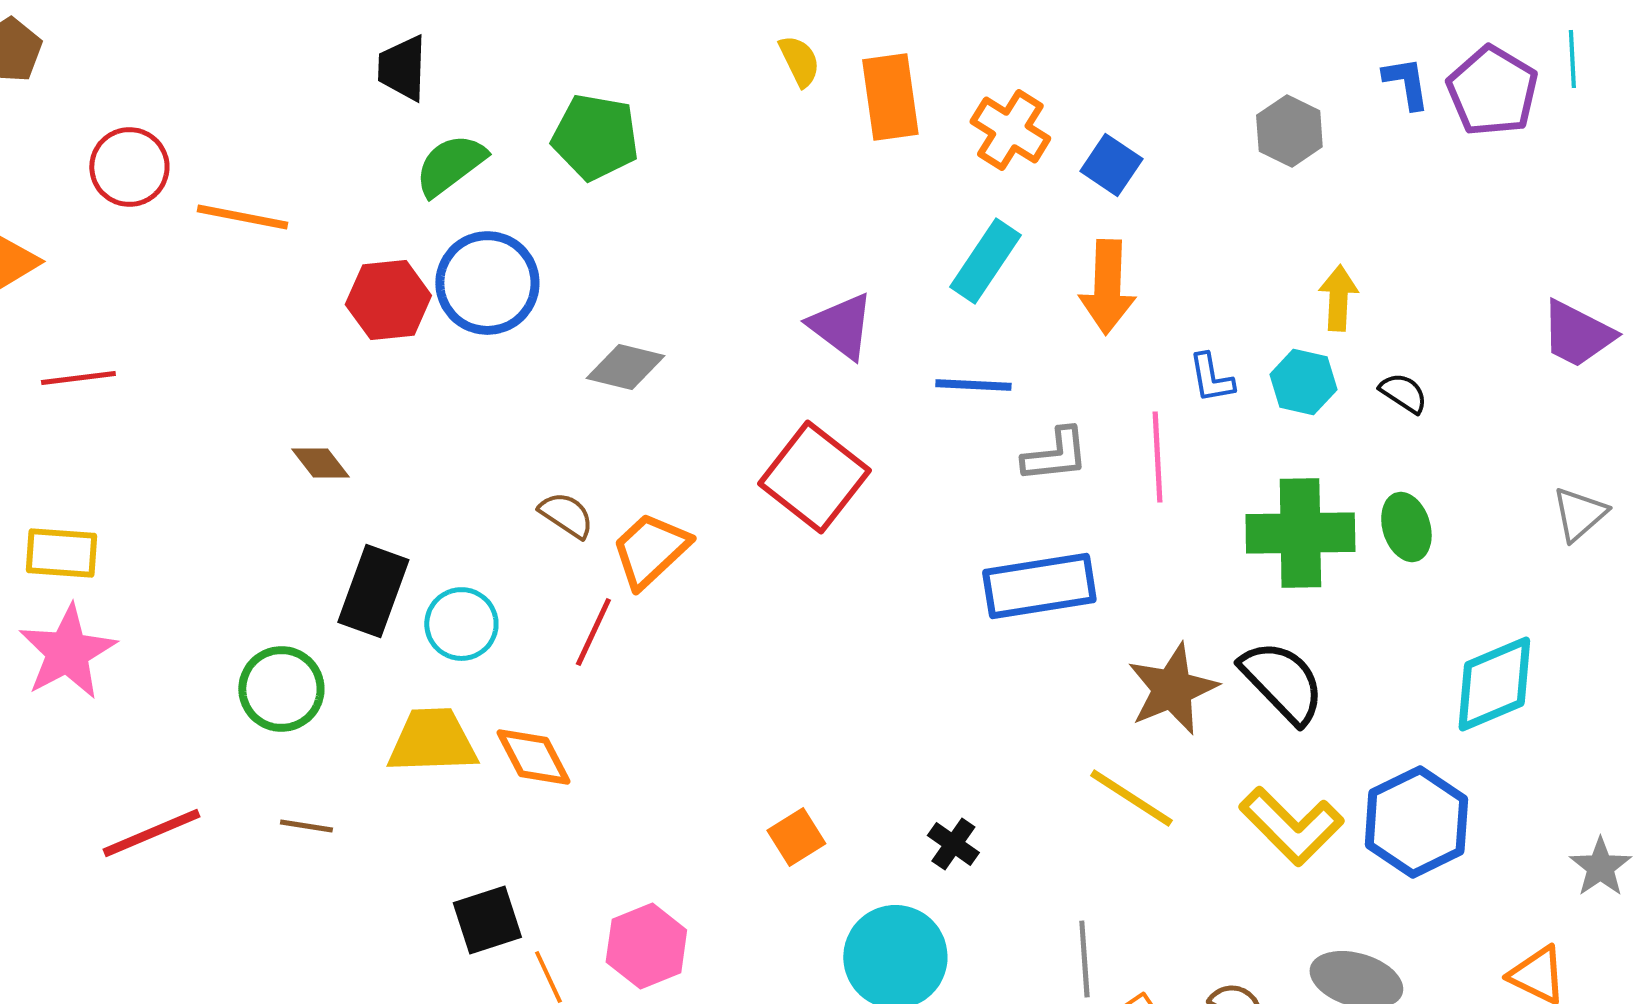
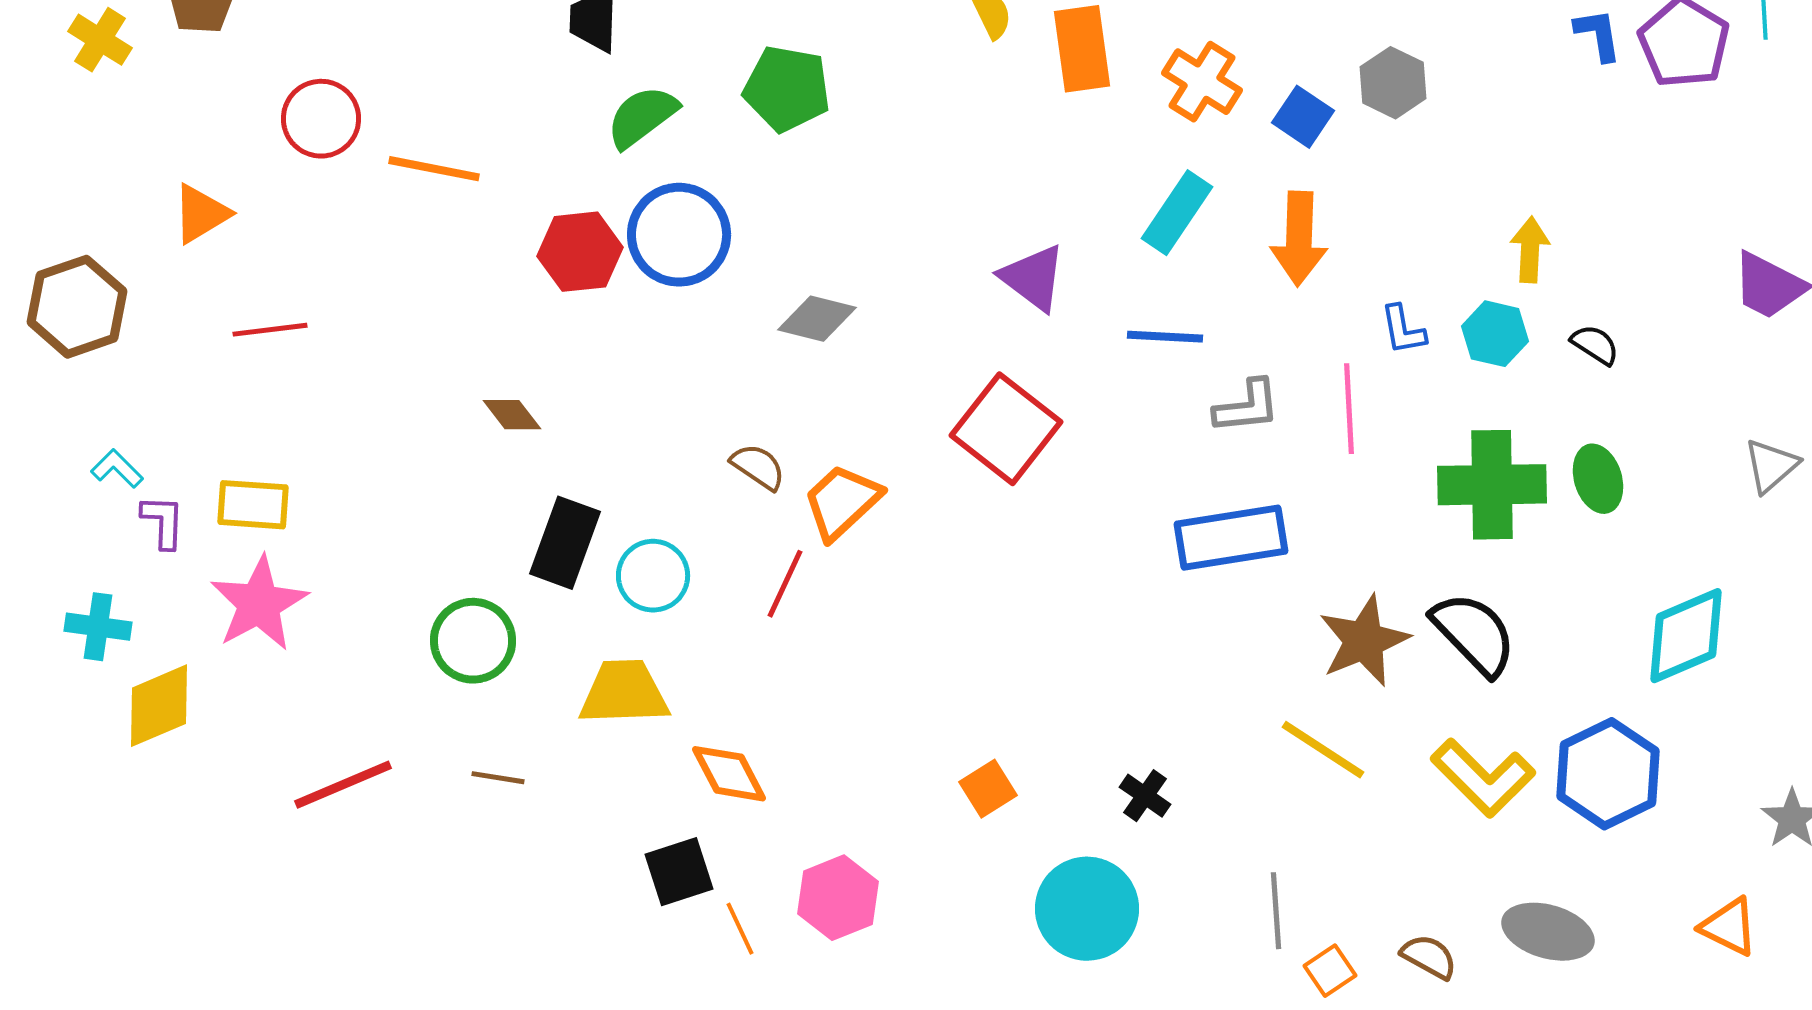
gray hexagon: (1289, 131) -> (1393, 83), moved
orange diamond: (533, 757) -> (729, 774), moved

